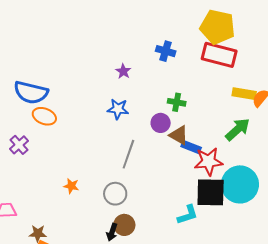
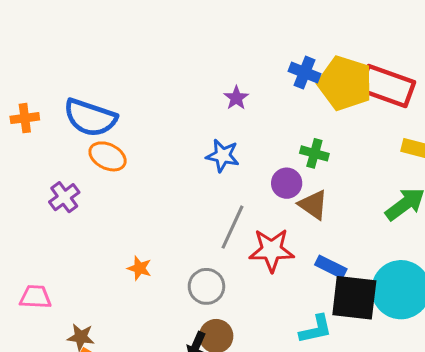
yellow pentagon: (217, 27) -> (345, 83), moved
blue rectangle: (191, 147) -> (331, 267), moved
red star: (209, 161) -> (272, 250), moved

